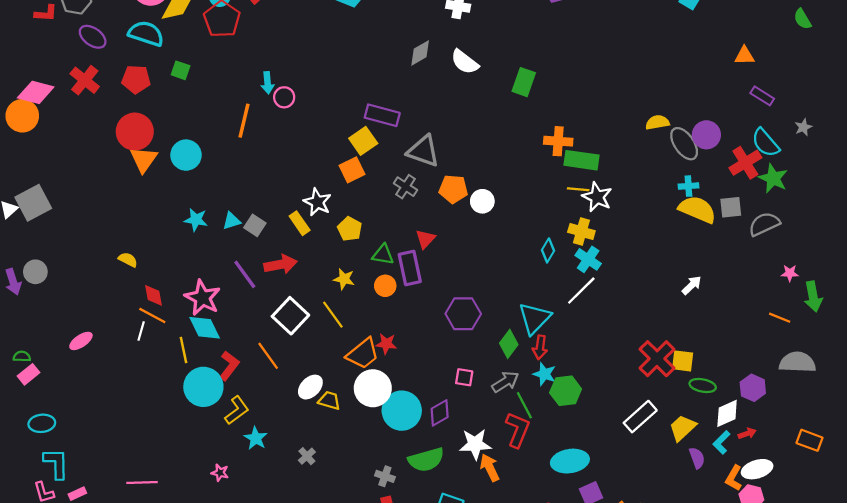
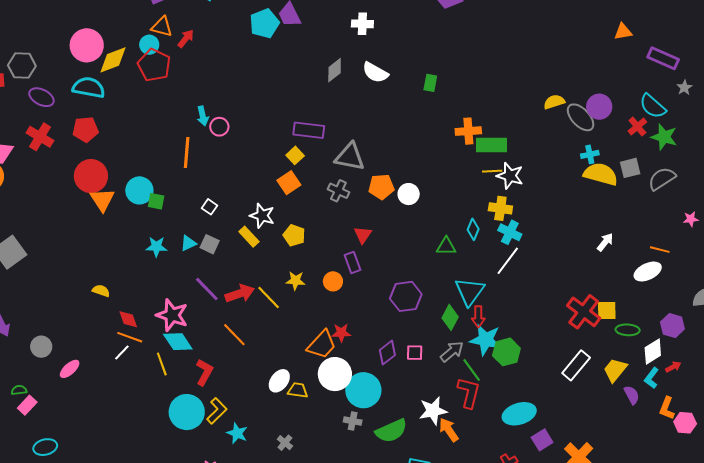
green square: (181, 70) -> (156, 201), moved
green rectangle: (524, 82) -> (430, 83), size x0.7
purple rectangle: (762, 96) -> (663, 58), moved, size x1.4
yellow square: (363, 141) -> (295, 155), size x0.7
red cross: (745, 163) -> (637, 127), size x0.7
green triangle: (383, 255) -> (446, 246), moved
red arrow: (281, 264) -> (240, 293), moved
purple rectangle: (410, 268) -> (353, 262), size x0.7
gray circle: (35, 272) -> (41, 347), moved
yellow line: (333, 315) -> (269, 298), moved
white square: (290, 316) -> (209, 207), moved, size x0.5
orange line: (780, 318) -> (660, 250), moved
white line: (141, 331) -> (122, 352), turned 36
orange line: (268, 356) -> (234, 335), moved
cyan star: (544, 374) -> (486, 340), size x1.5
cyan circle: (203, 387) -> (187, 412), moved
purple diamond: (440, 413) -> (387, 353), moved
white ellipse: (757, 469) -> (648, 272), moved
gray cross: (385, 476) -> (353, 421), moved

